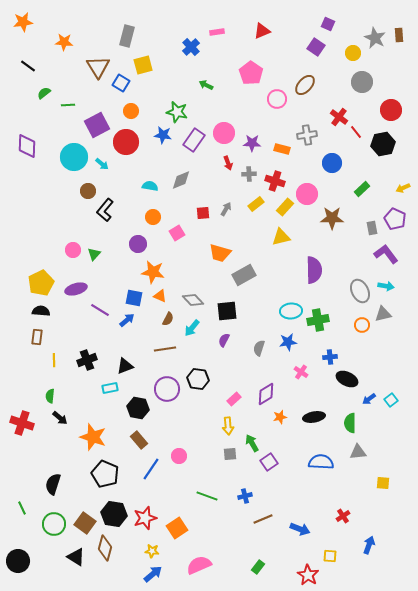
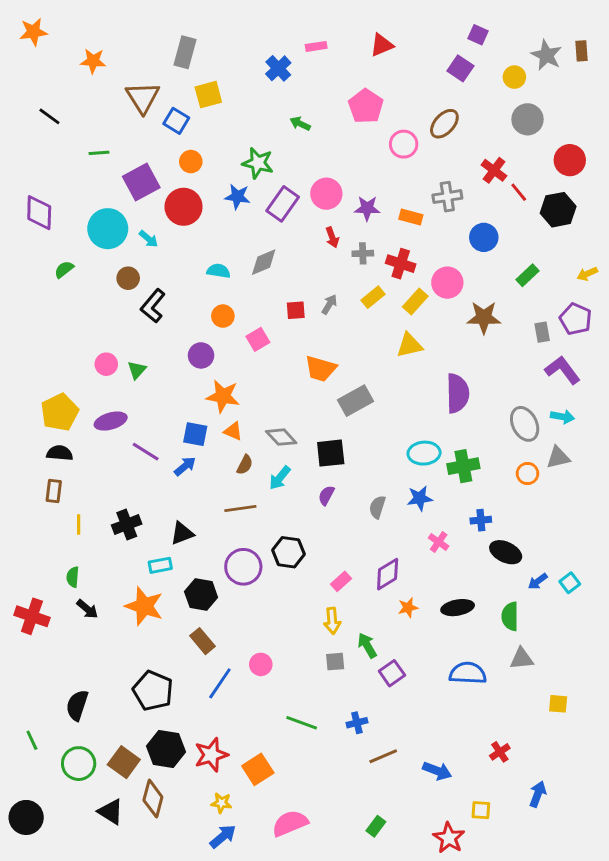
black line: (28, 66) -> (49, 116), moved
green semicircle: (44, 93) -> (64, 269), moved
orange star: (93, 437) -> (144, 606), moved

